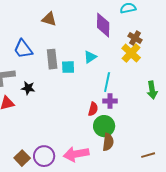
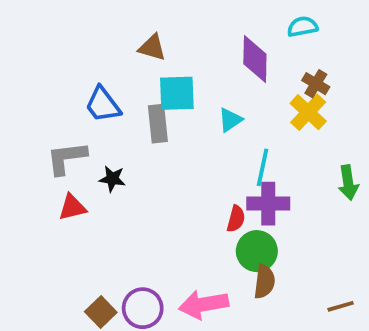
cyan square: (68, 67) -> (177, 93), moved, size x1.5
purple cross: (110, 101) -> (268, 204), size x1.5

